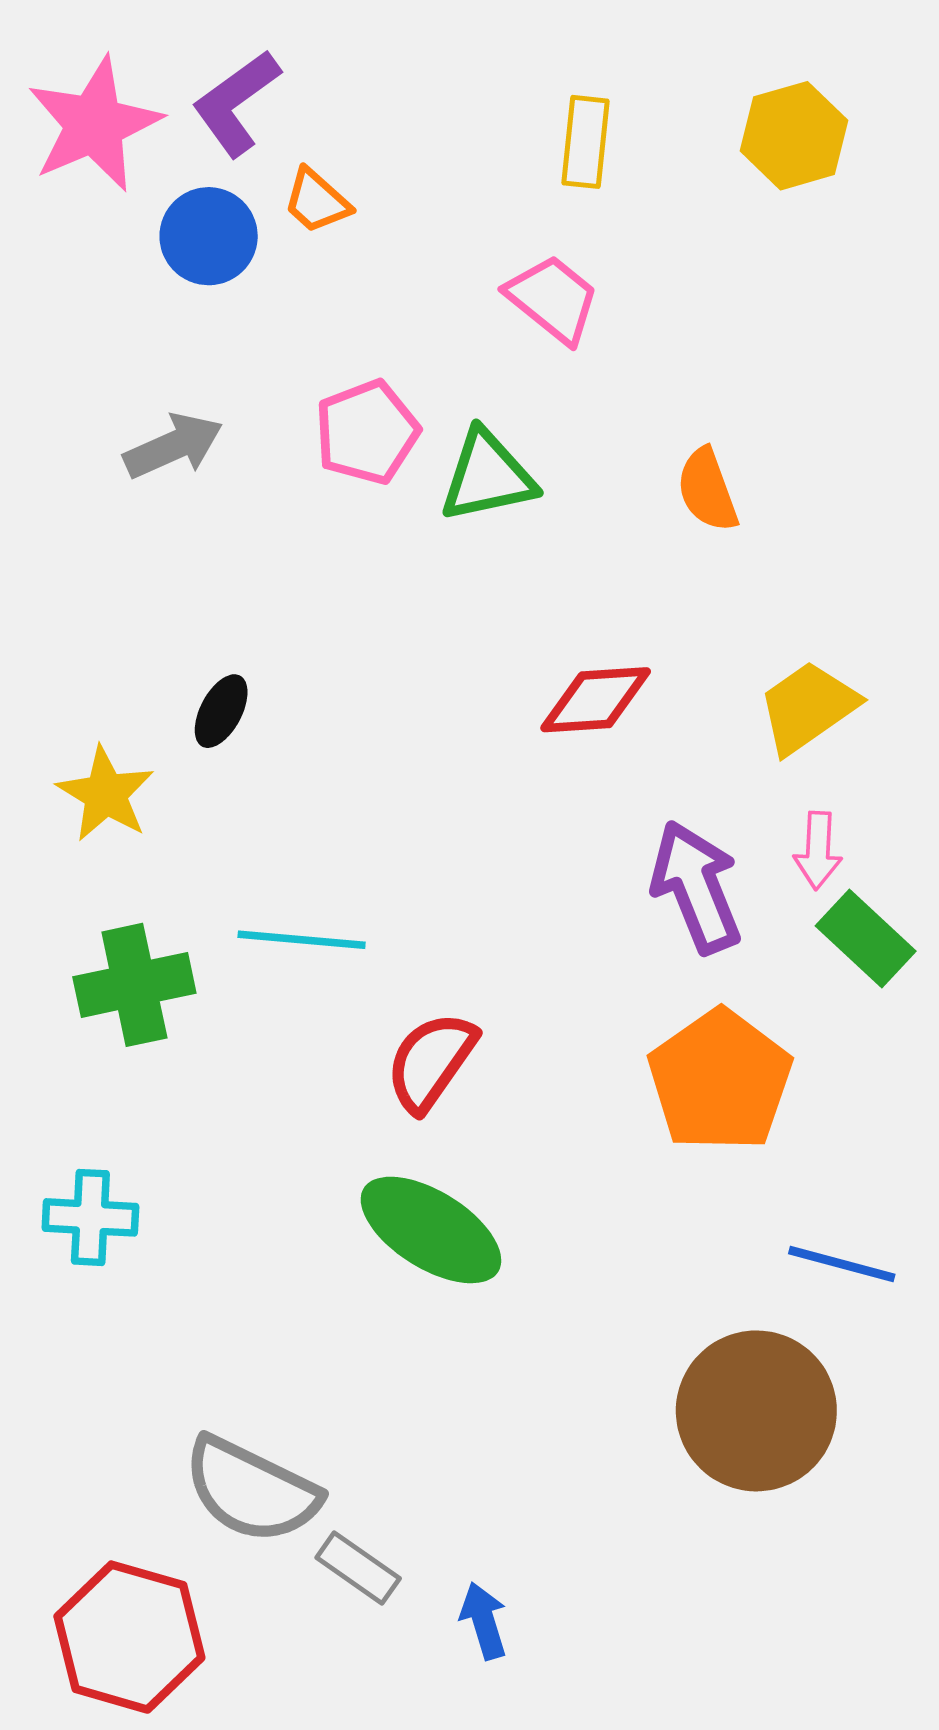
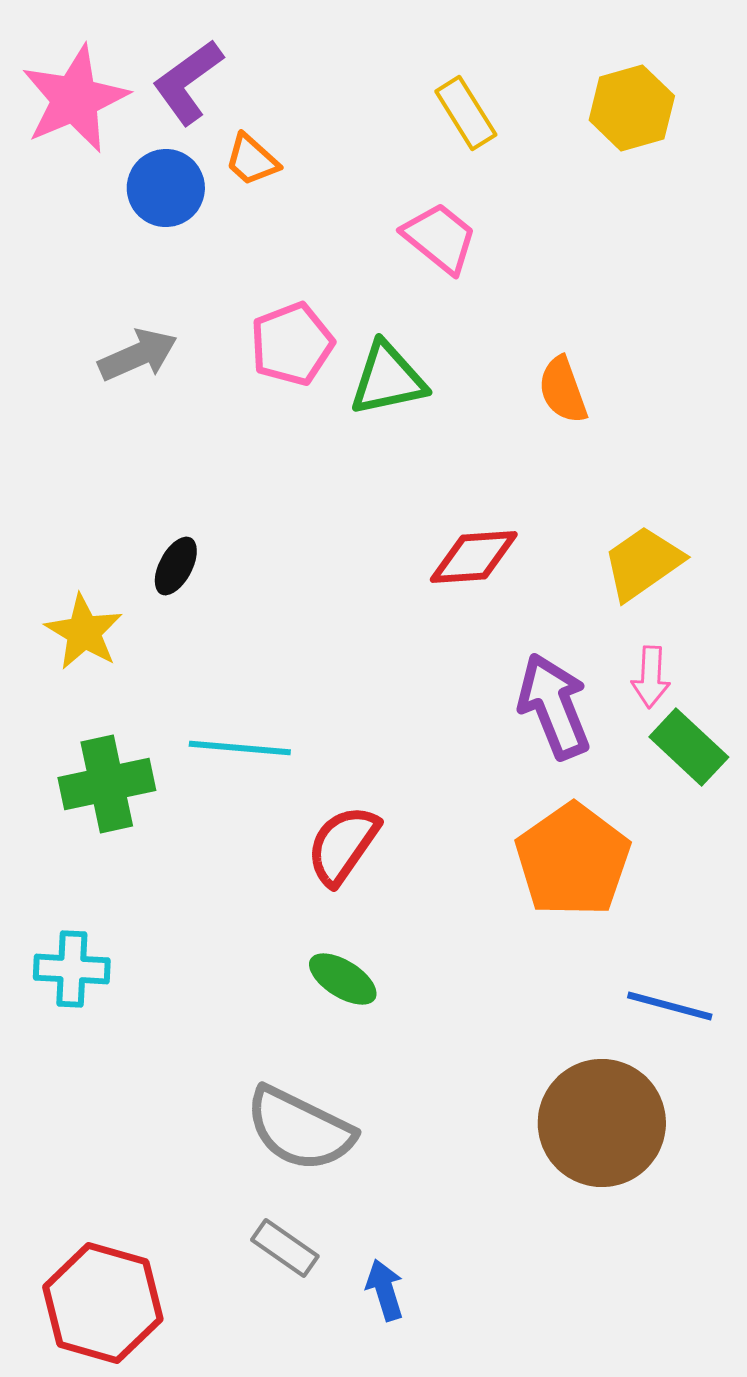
yellow rectangle: (585, 142) -> (466, 113), turned -38
green ellipse: (431, 1230) -> (343, 979), size x0.6
gray semicircle: (251, 1490) -> (300, 1129), moved

